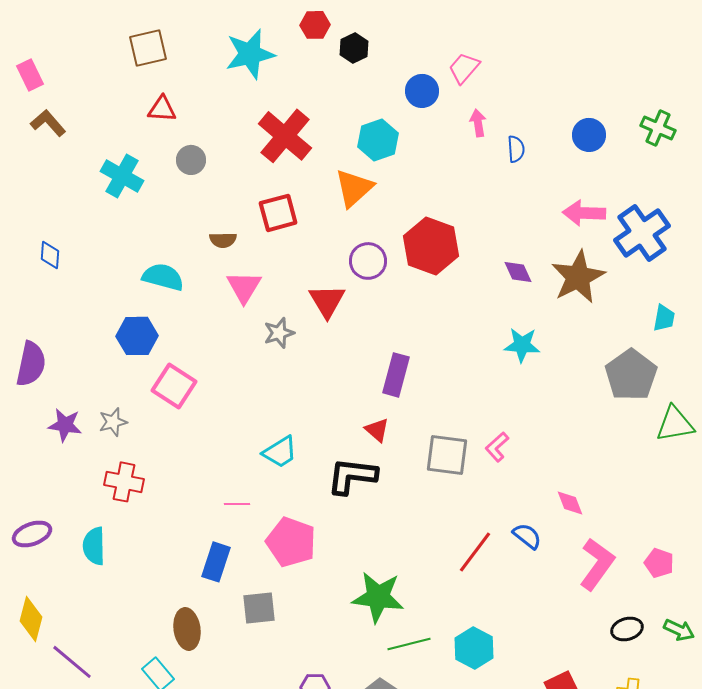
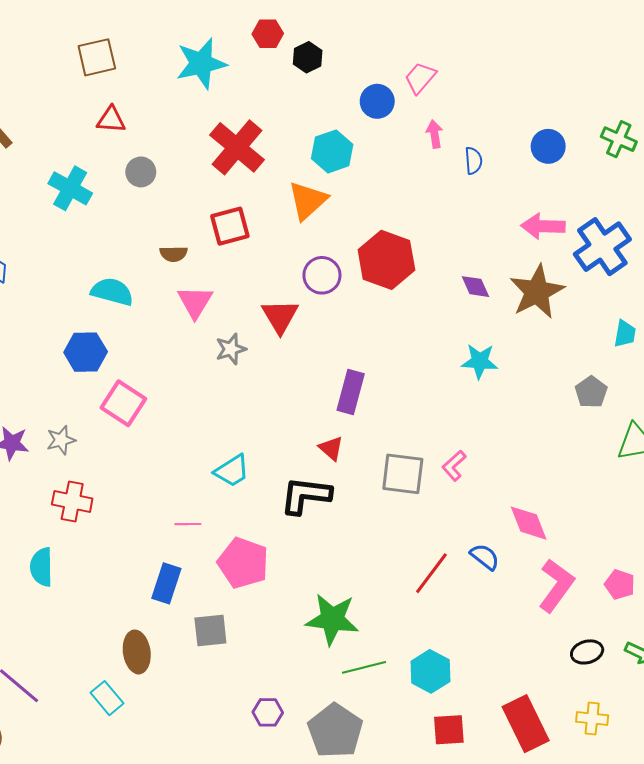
gray pentagon: (631, 375) -> (591, 392), size x0.6
pink diamond: (570, 503) -> (529, 523), size x1.4

